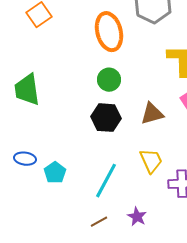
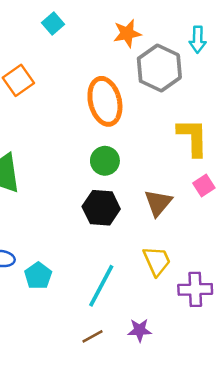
brown triangle: (152, 114) -> (158, 203), turned -35
purple star: (137, 217) -> (140, 330), turned -30

